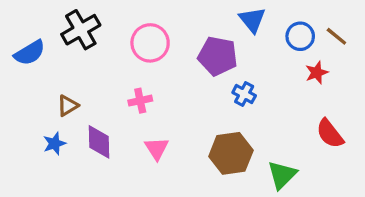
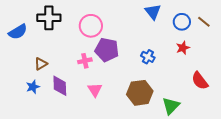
black cross: (81, 30) -> (49, 18), turned 30
purple pentagon: (218, 56) -> (107, 50), moved
red star: (317, 73) -> (183, 48), moved

